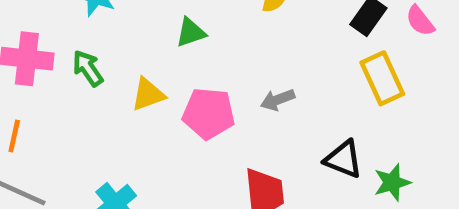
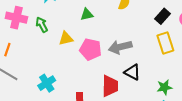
gray arrow: (278, 100) -> (120, 47), size x1.6
black triangle: (344, 159) -> (132, 72), moved

